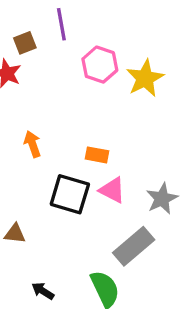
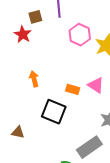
pink triangle: (112, 190) -> (96, 85), moved

